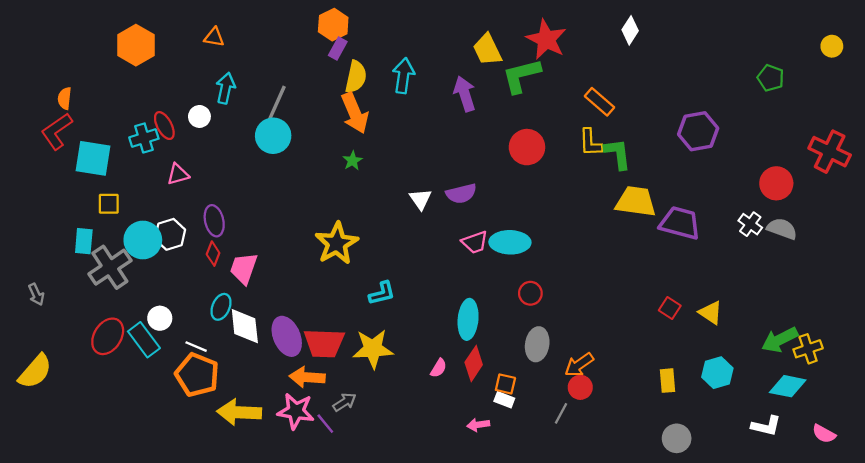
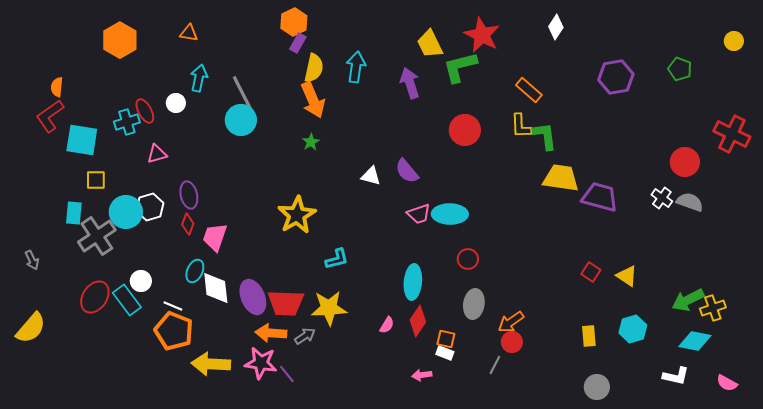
gray line: (275, 106) -> (243, 94), turned -51
purple hexagon: (698, 131) -> (616, 77), moved
purple semicircle: (461, 194) -> (407, 171), turned 64
white triangle: (420, 199) -> (371, 176), turned -40
gray arrow: (345, 402) -> (305, 336), moved

